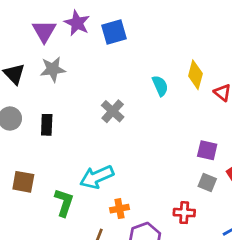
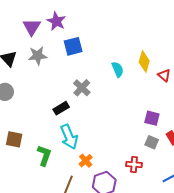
blue square: (114, 32) -> (73, 46), moved
black rectangle: (47, 125) -> (61, 108), moved, turned 56
cyan arrow: (97, 177) -> (69, 137), turned -90
orange cross: (119, 209) -> (86, 161), turned -32

